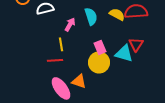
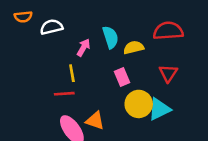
yellow semicircle: (117, 14) -> (134, 47), moved, turned -42
cyan triangle: (124, 53) -> (159, 109), moved, turned -42
yellow circle: (99, 62) -> (139, 104), moved

